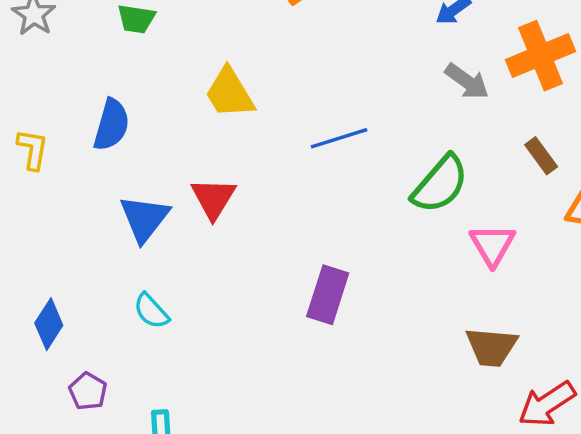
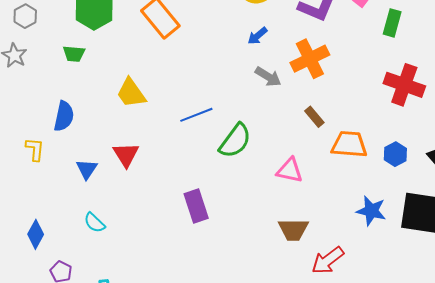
yellow L-shape: (33, 149) -> (35, 149), moved
green semicircle: (440, 184) -> (235, 141), moved
blue triangle: (144, 218) -> (87, 169), size x0.7
pink triangle: (492, 245) -> (290, 170), turned -44
purple rectangle: (328, 295) -> (196, 206), turned -32

